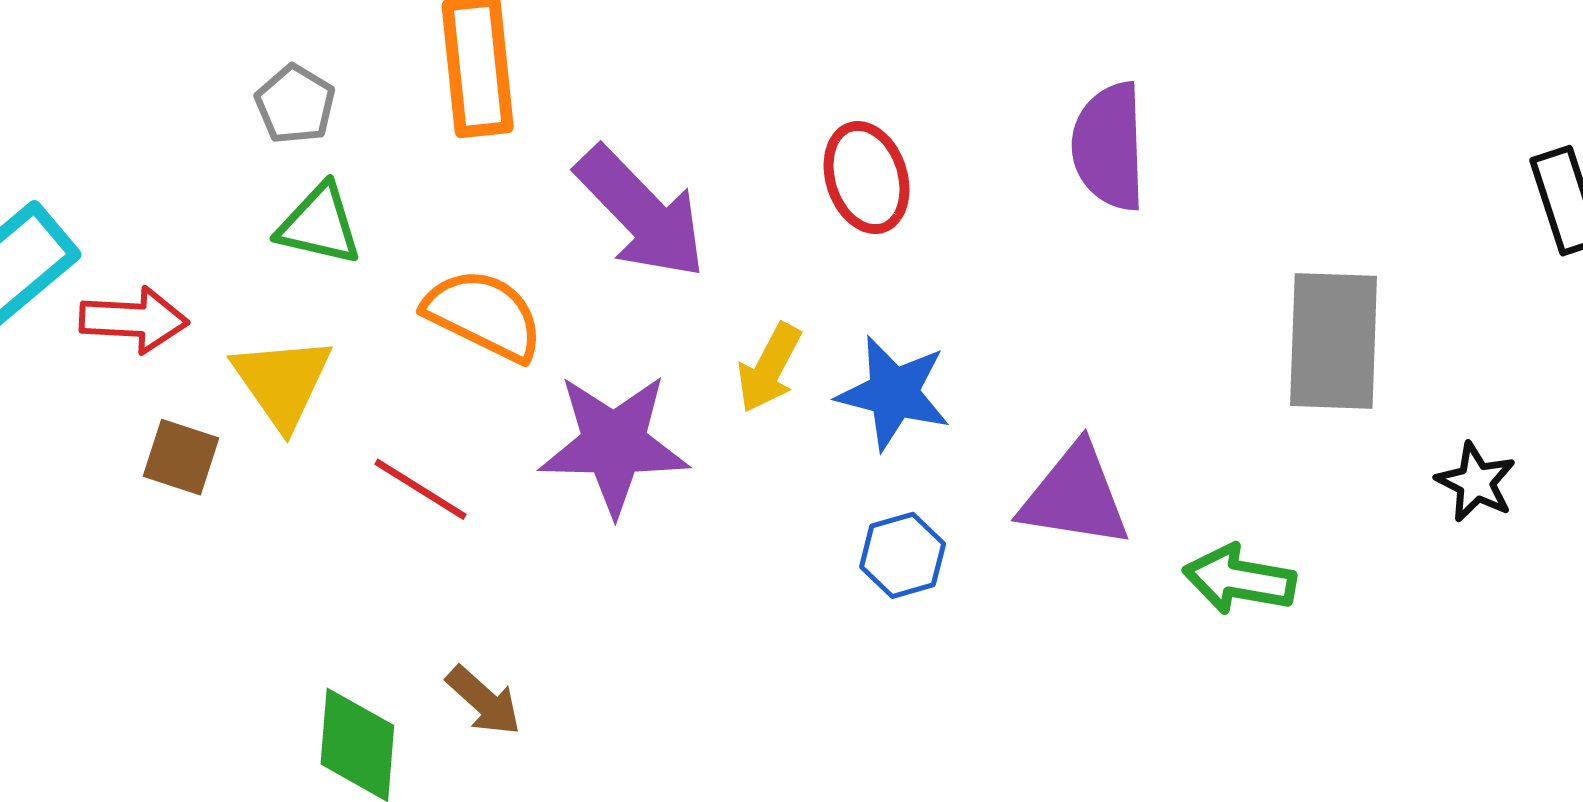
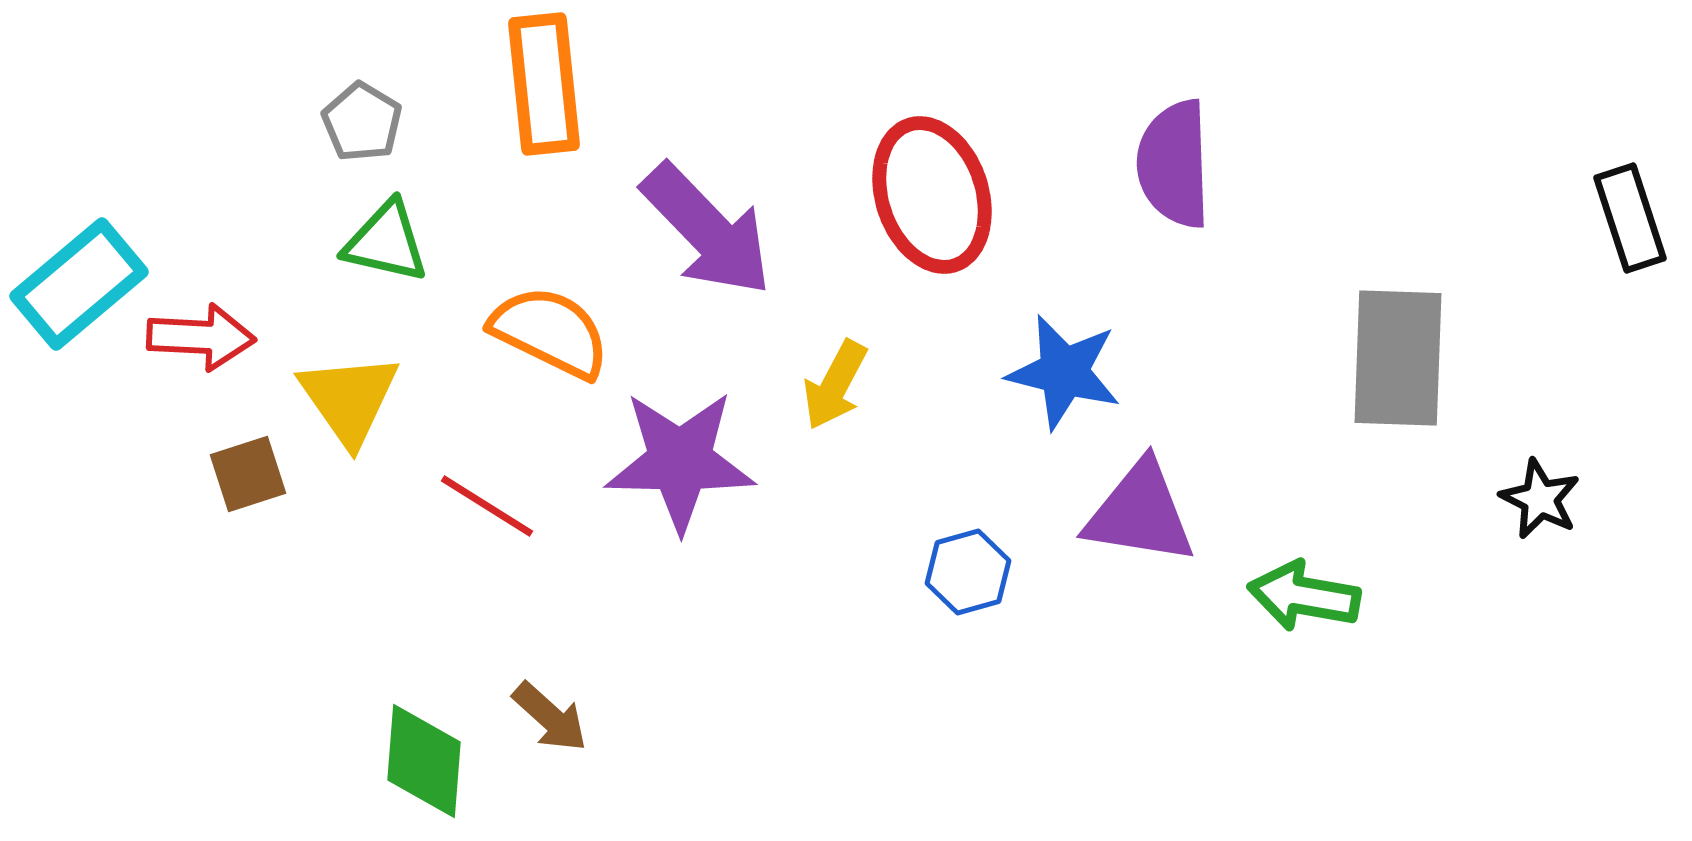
red ellipse: (866, 178) -> (932, 195), size x1.4
blue star: (894, 393) -> (1064, 372), moved
brown square: (181, 457) -> (248, 474), turned -36

